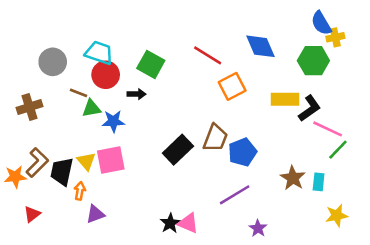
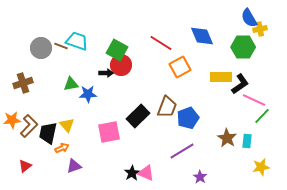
red circle: (106, 75) -> (121, 65), moved
brown line: (79, 93) -> (61, 46), moved
pink square: (111, 160) -> (109, 132), moved
orange star: (15, 177) -> (12, 120), moved
orange arrow: (80, 191) -> (62, 148), turned 56

